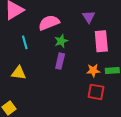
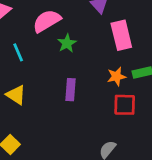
purple rectangle: (60, 61) -> (71, 90), moved
yellow triangle: (19, 73) -> (16, 95), turned 35

